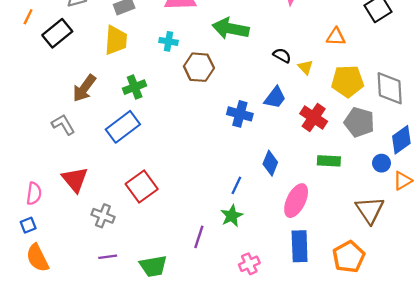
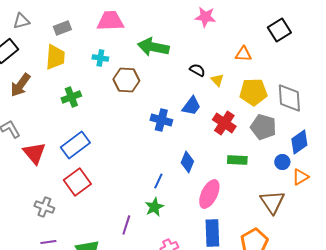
brown arrow: (84, 88) -> (20, 85), moved
blue rectangle: (123, 127) -> (75, 145), moved
red triangle: (75, 180) -> (34, 153), moved

